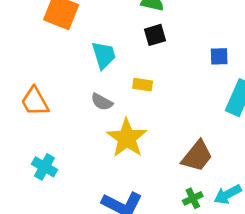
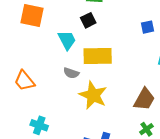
black square: (155, 35) -> (88, 20), moved
yellow rectangle: (143, 85) -> (98, 56), size x2.0

